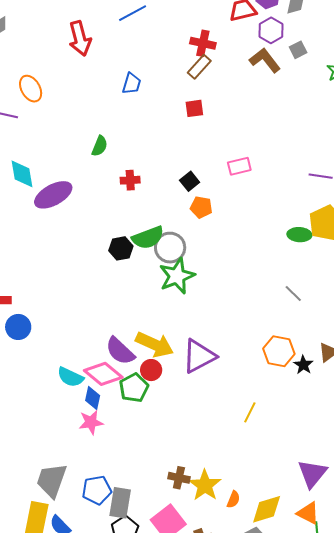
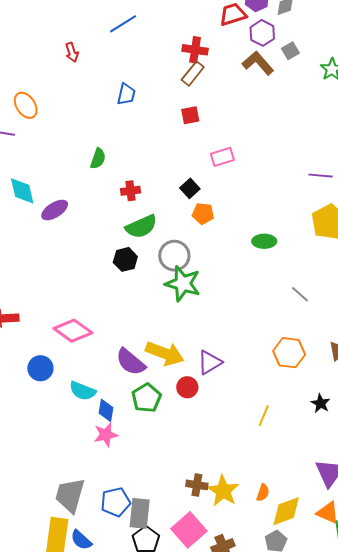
red arrow: (80, 38) -> (72, 52), size x0.6
pink rectangle: (239, 166) -> (222, 157), moved
purple ellipse: (53, 195) -> (55, 210), size x0.7
green ellipse: (299, 235) -> (264, 241), moved
green semicircle: (148, 238) -> (141, 227), moved
green star: (177, 276) -> (183, 284), turned -30
blue circle: (18, 327) -> (40, 368), moved
purple triangle: (199, 356) -> (210, 362), size x0.7
black star: (303, 365) -> (321, 403), moved
red circle: (151, 370) -> (187, 387), moved
pink diamond: (103, 374) -> (73, 331), moved
orange semicircle: (233, 499) -> (263, 493), moved

